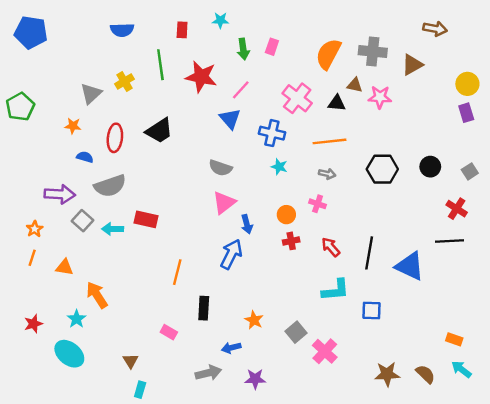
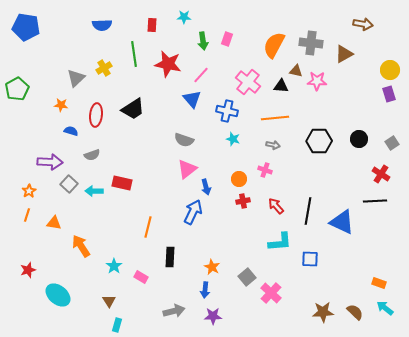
gray semicircle: (110, 186) -> (92, 155), size x0.6
cyan star: (77, 319) -> (114, 266), moved
blue arrow: (231, 348) -> (205, 290), moved, turned -70

